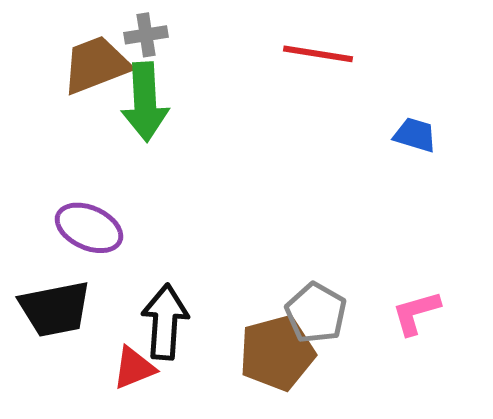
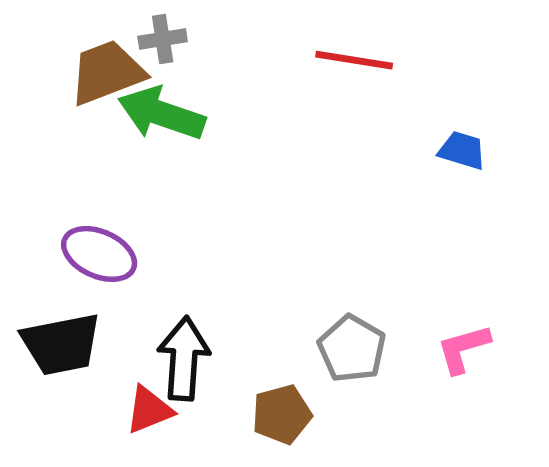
green arrow: (145, 102) -> (161, 114), turned 112
brown pentagon: (277, 353) -> (282, 414), moved, size x0.7

